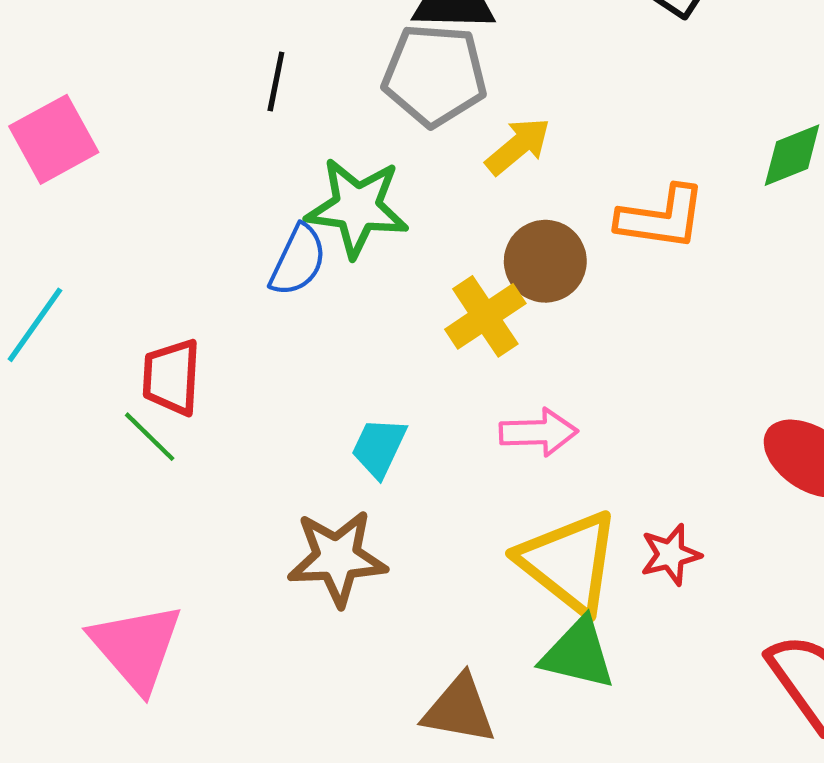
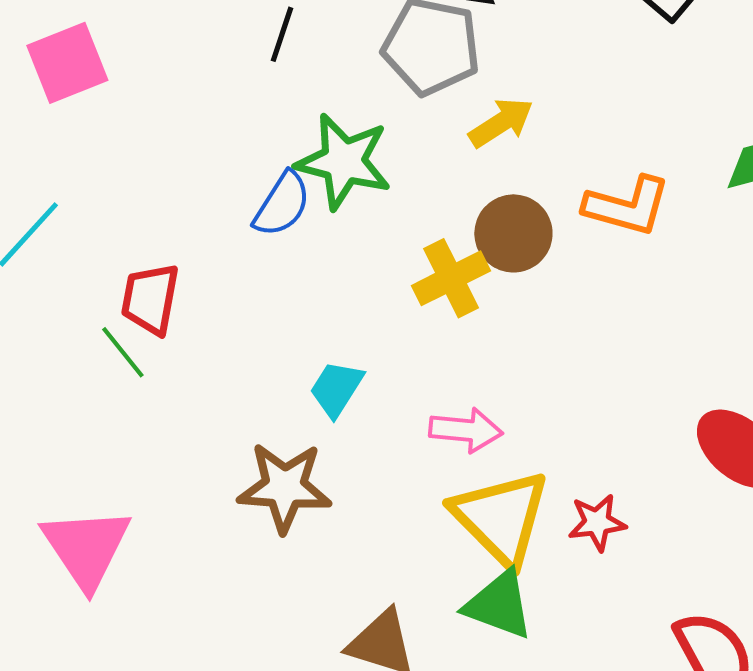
pink arrow: (538, 432) -> (466, 430), moved

